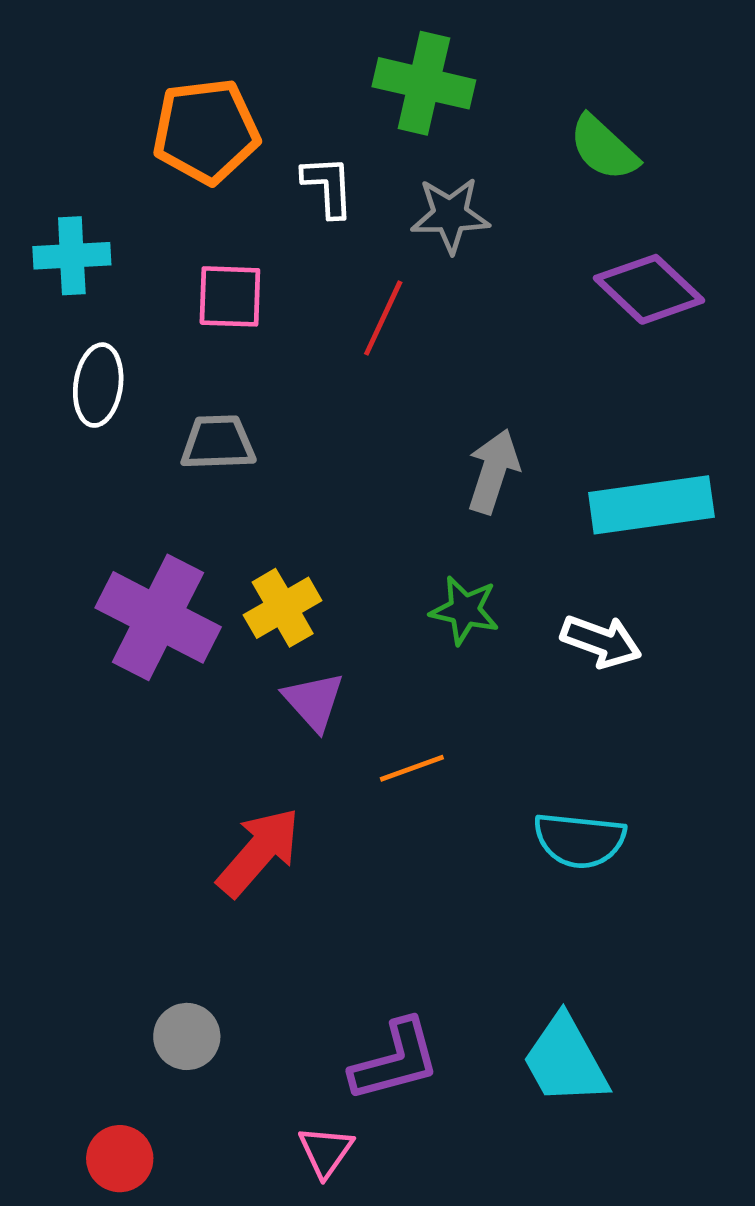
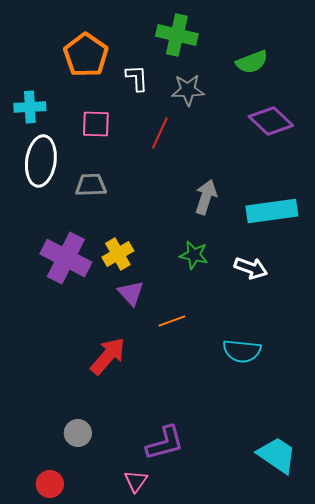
orange pentagon: (206, 131) -> (86, 55), turned -30
green semicircle: (604, 148) -> (252, 62), turned -64
white ellipse: (98, 385) -> (41, 161), size x1.5
cyan trapezoid: (565, 1060) -> (277, 455), moved, turned 153

